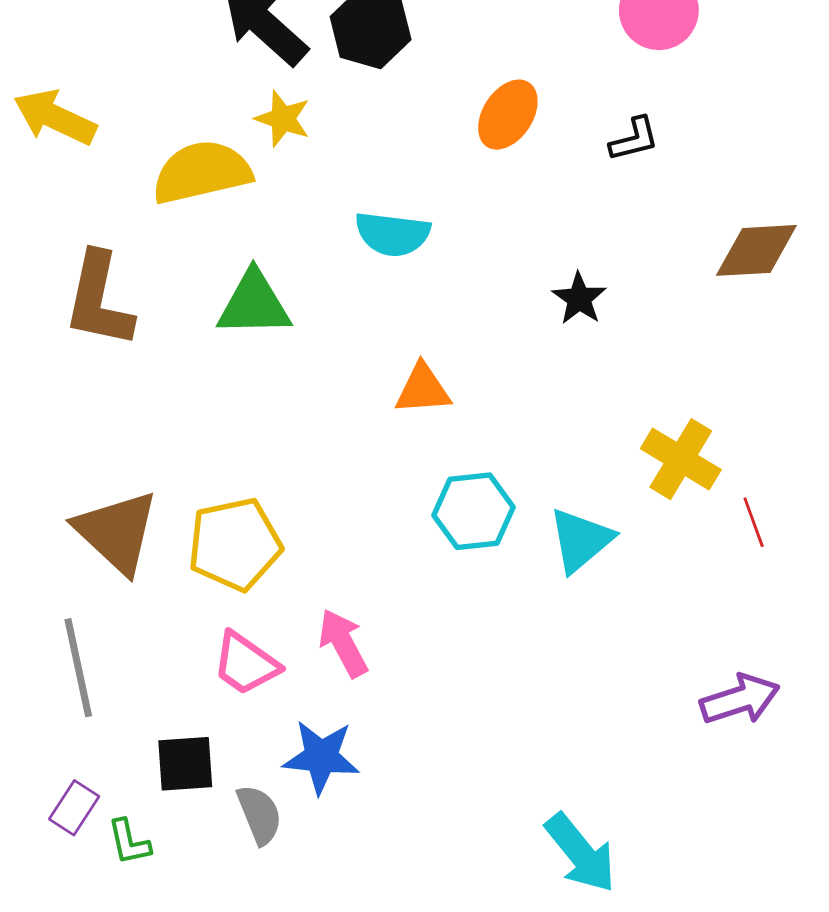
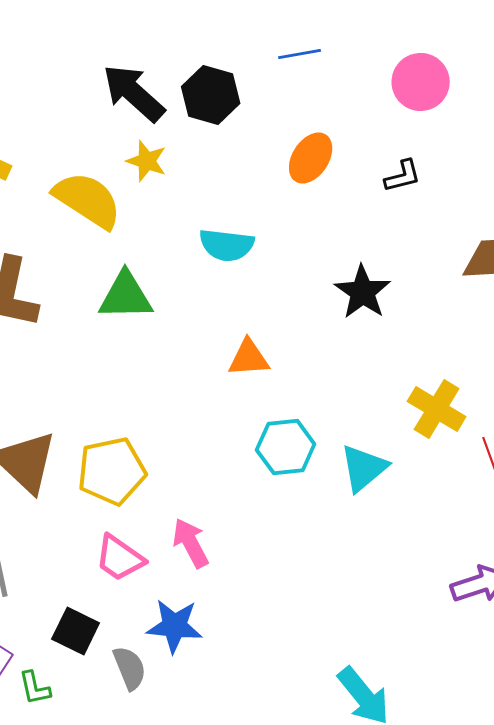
yellow semicircle: (202, 172) -> (88, 200), turned 46
black star: (579, 298) -> (363, 292), size x1.4
black square: (185, 764) -> (76, 631), turned 30

